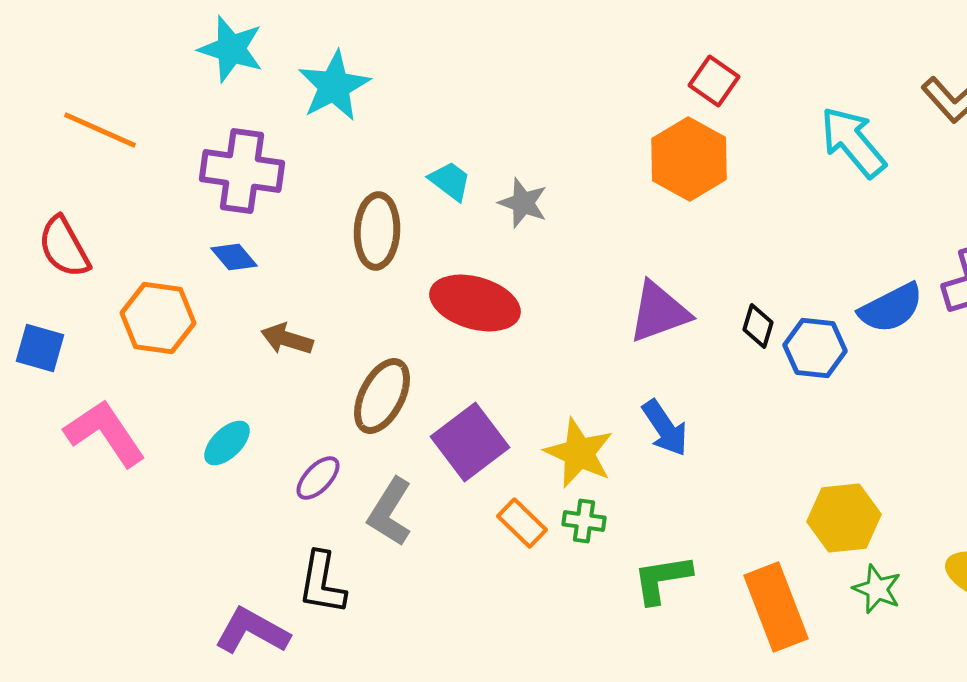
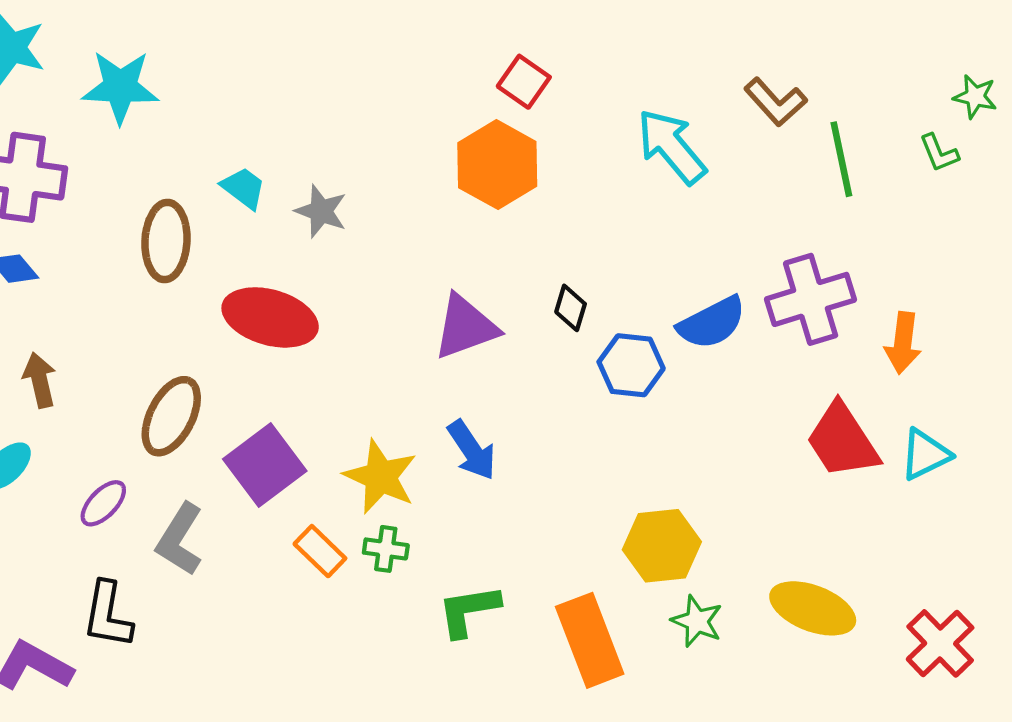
cyan star: (334, 86) -> (120, 87), turned 30
black diamond: (758, 326) -> (571, 308), moved
brown arrow: (287, 339) -> (40, 380), moved, turned 60

